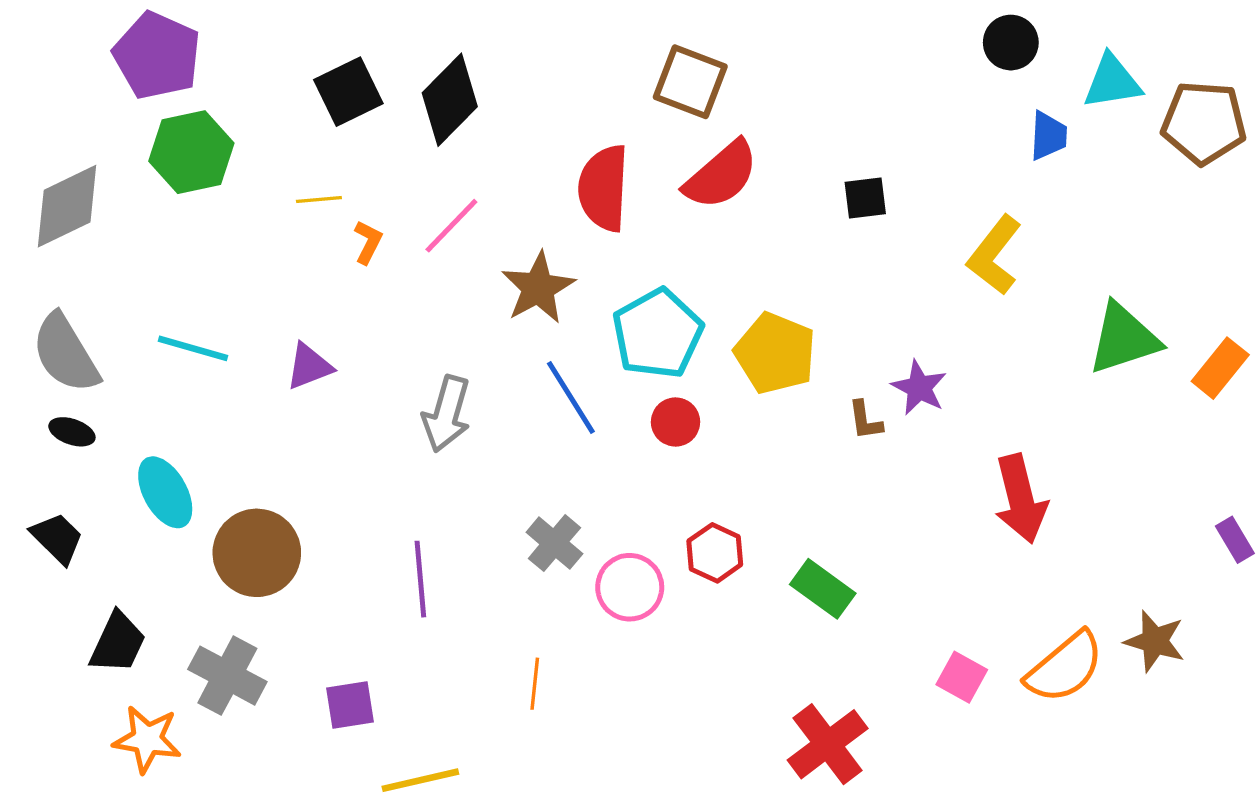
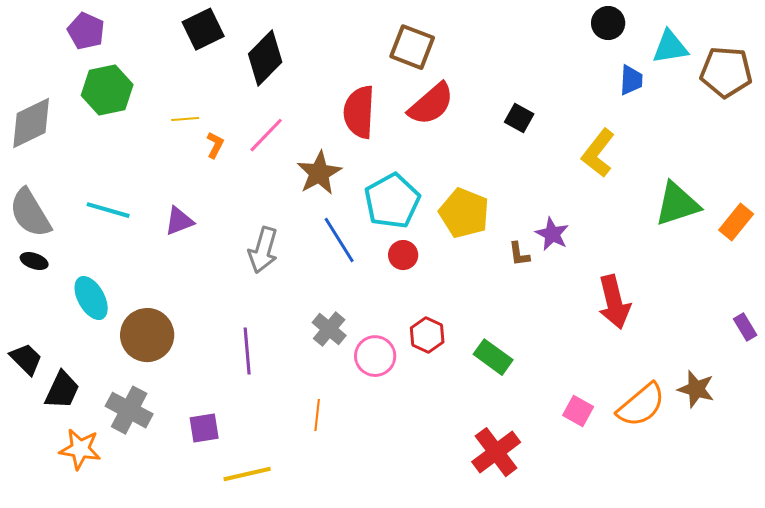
purple pentagon: (157, 56) -> (86, 31), size x0.7
black square: (348, 92) -> (203, 29), moved
black square: (865, 198) -> (519, 118), turned 36
black trapezoid: (57, 538) -> (26, 359), moved

